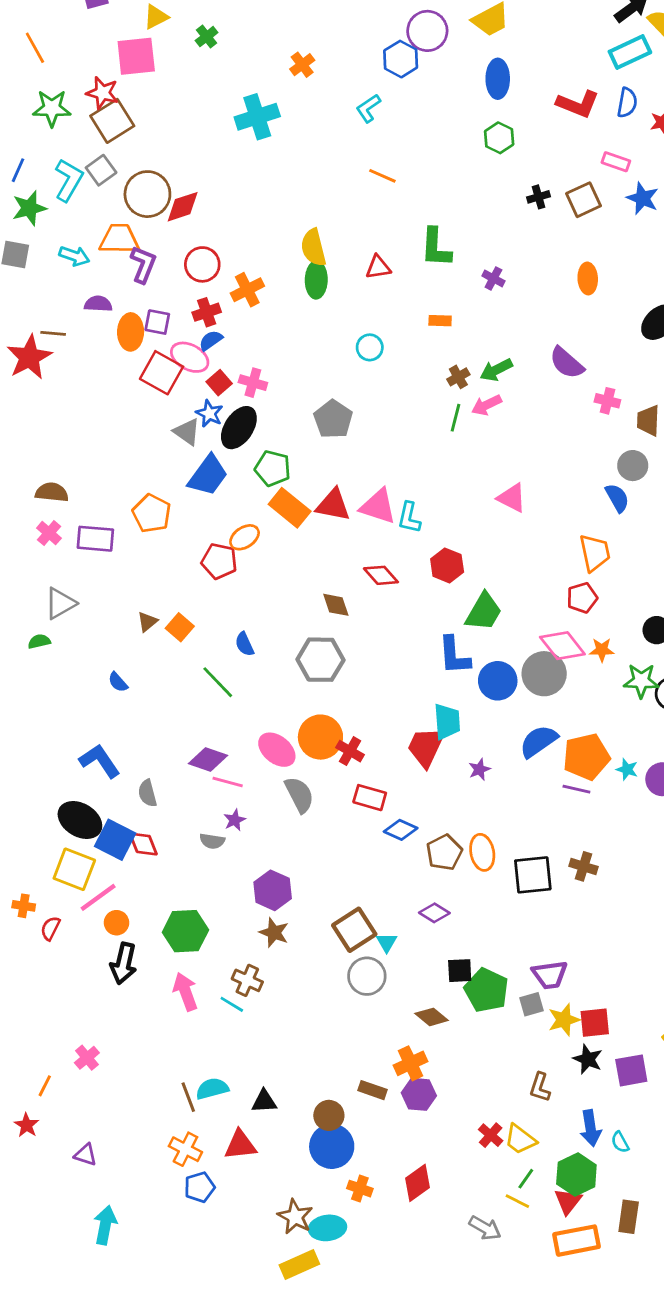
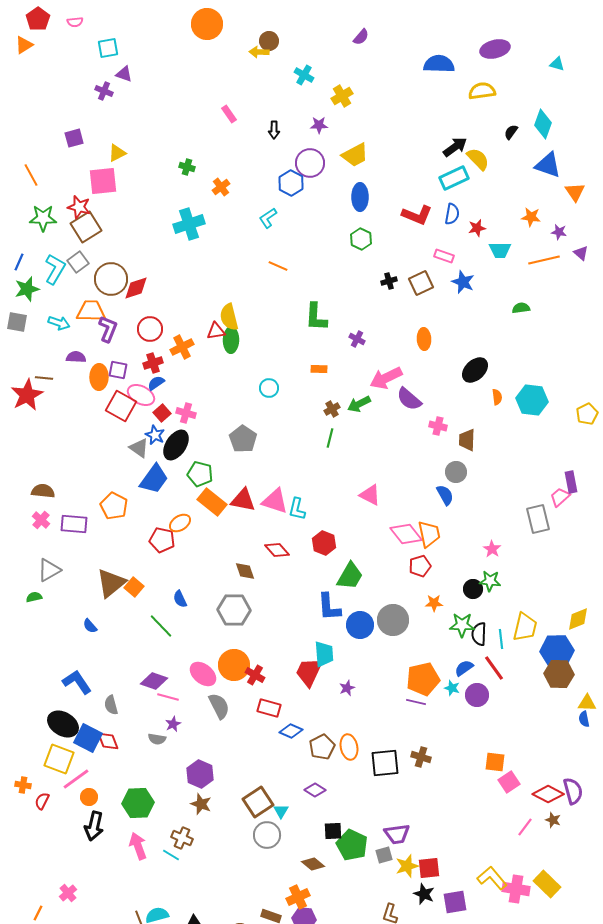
green cross: (207, 37) -> (187, 167), moved, turned -35
red triangle: (378, 267) -> (216, 331), moved
pink arrow: (486, 405) -> (386, 378), moved, size x1.5
brown triangle: (147, 622) -> (111, 583), size x2.0
pink diamond: (562, 646) -> (406, 534), moved
blue semicircle: (538, 741) -> (464, 668), moved, size x0.7

